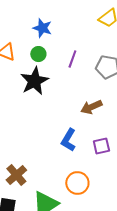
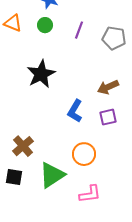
black star: (34, 81) -> (41, 74), moved
brown arrow: (91, 107) -> (108, 87), moved

